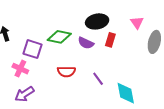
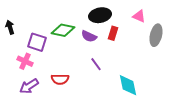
pink triangle: (137, 23) -> (139, 16), turned -32
red semicircle: (66, 72) -> (60, 79), moved
purple line: (98, 79) -> (96, 64), moved

